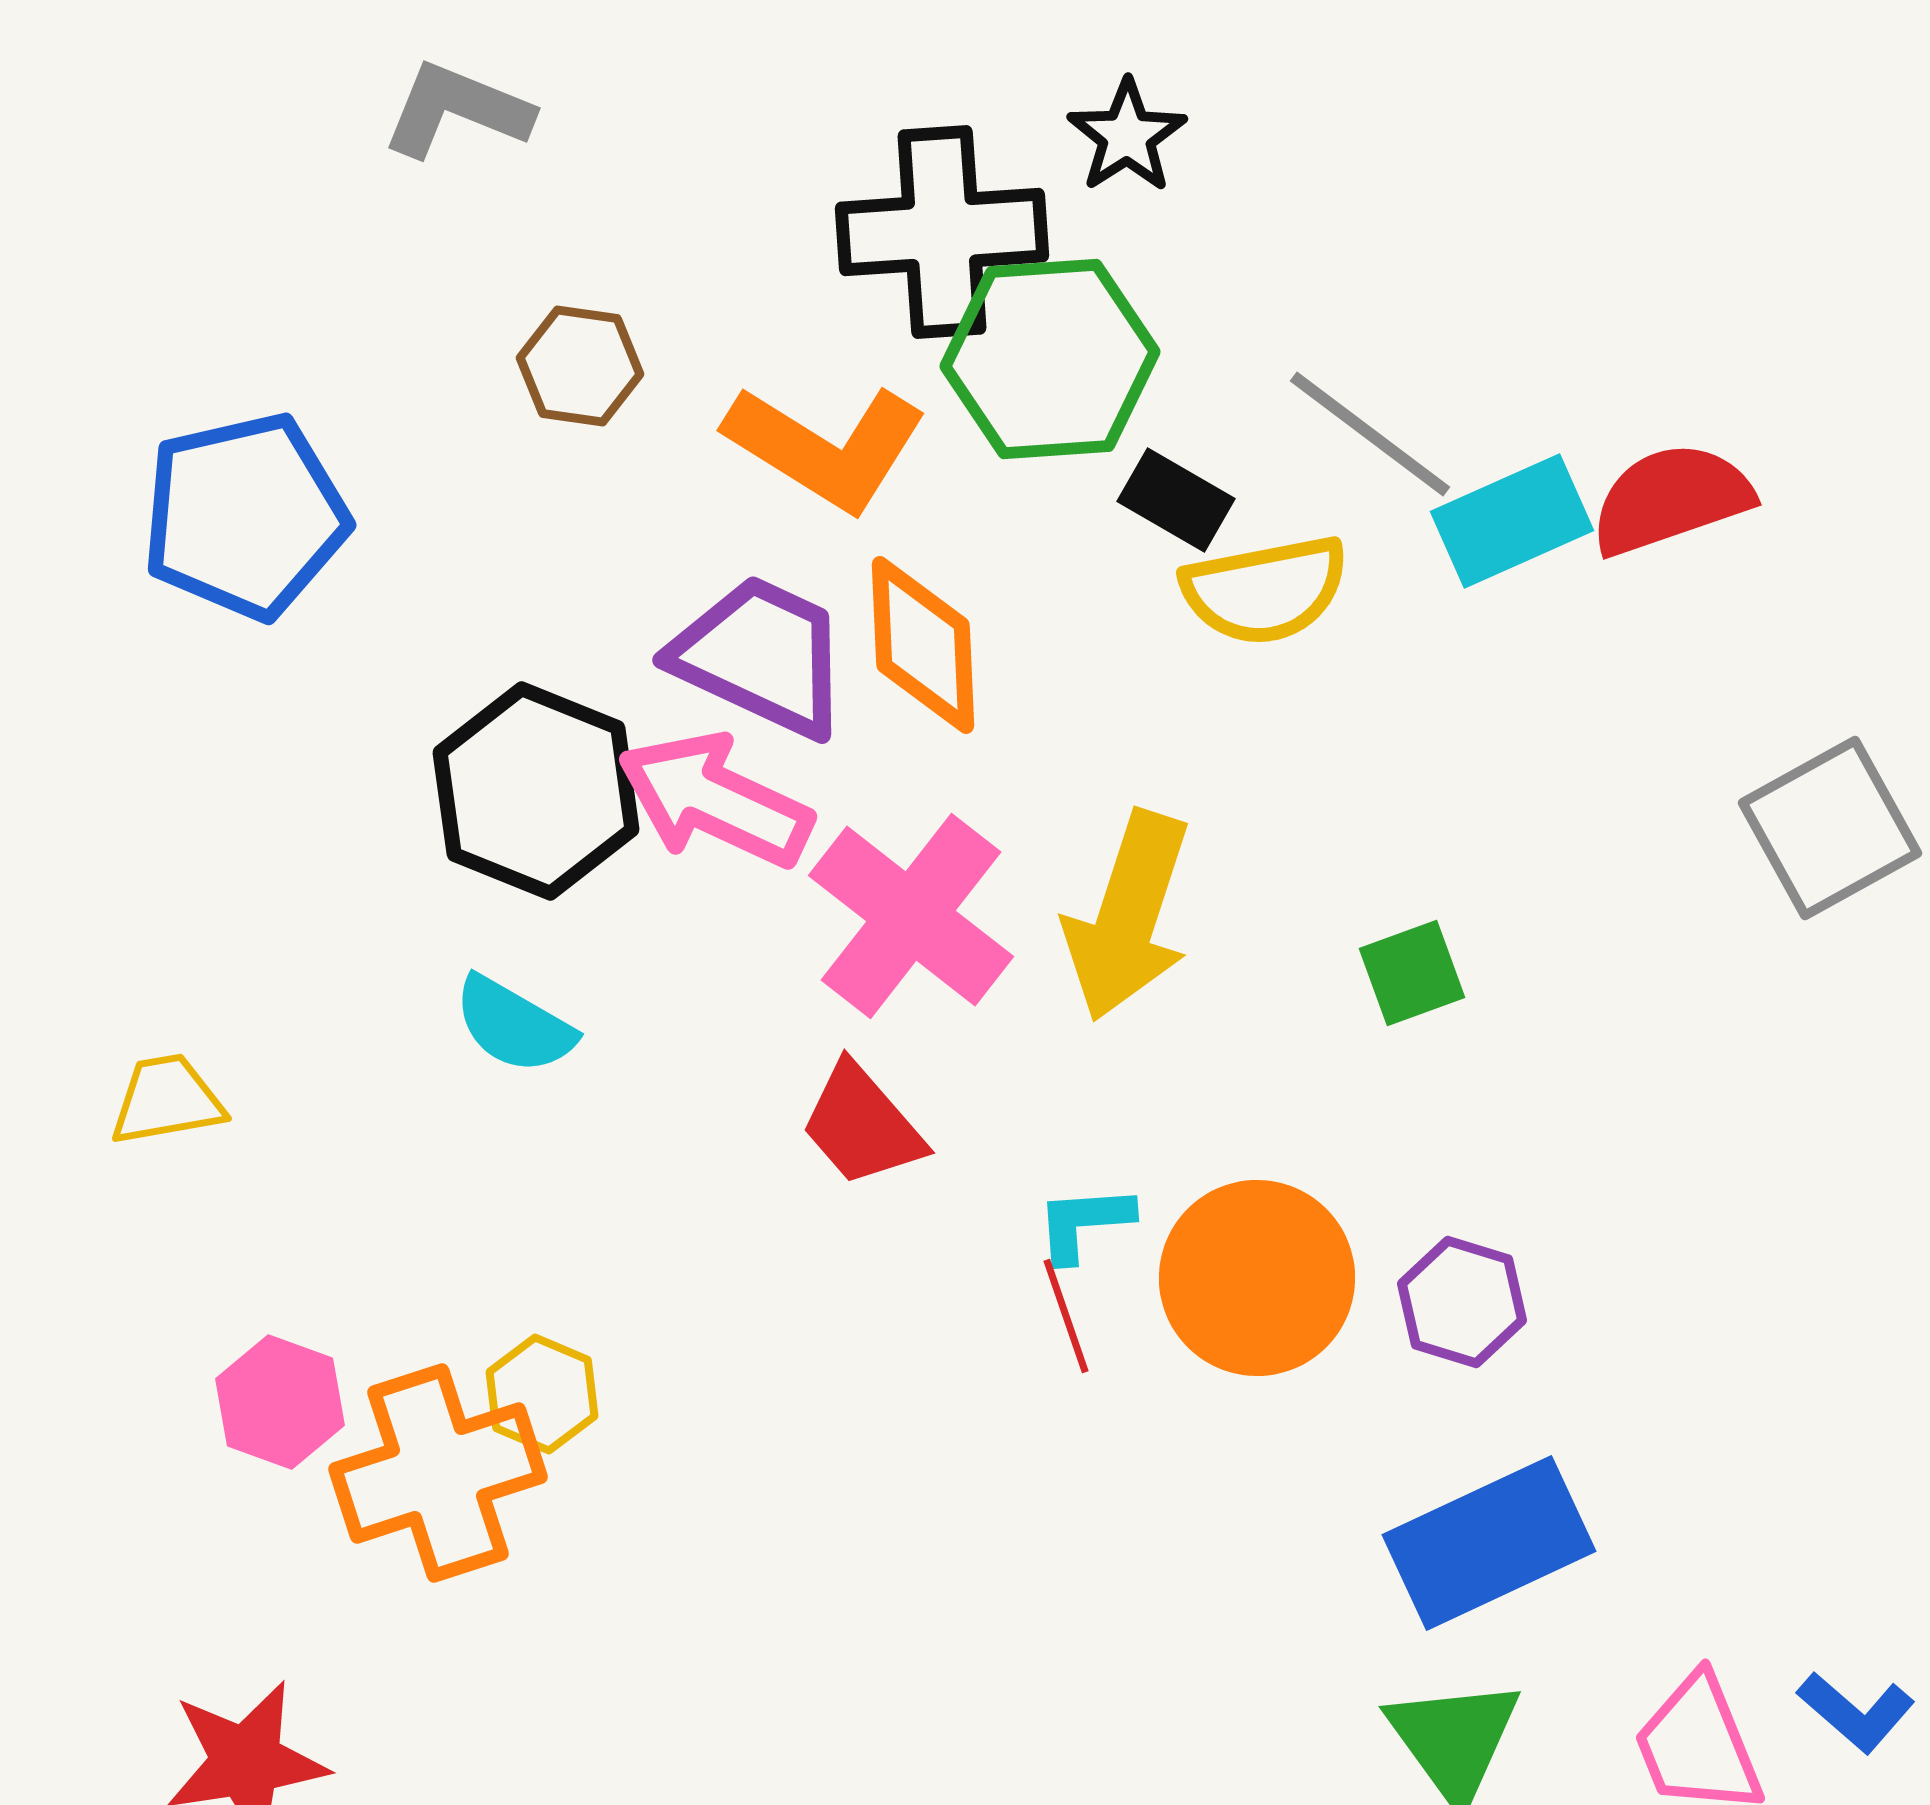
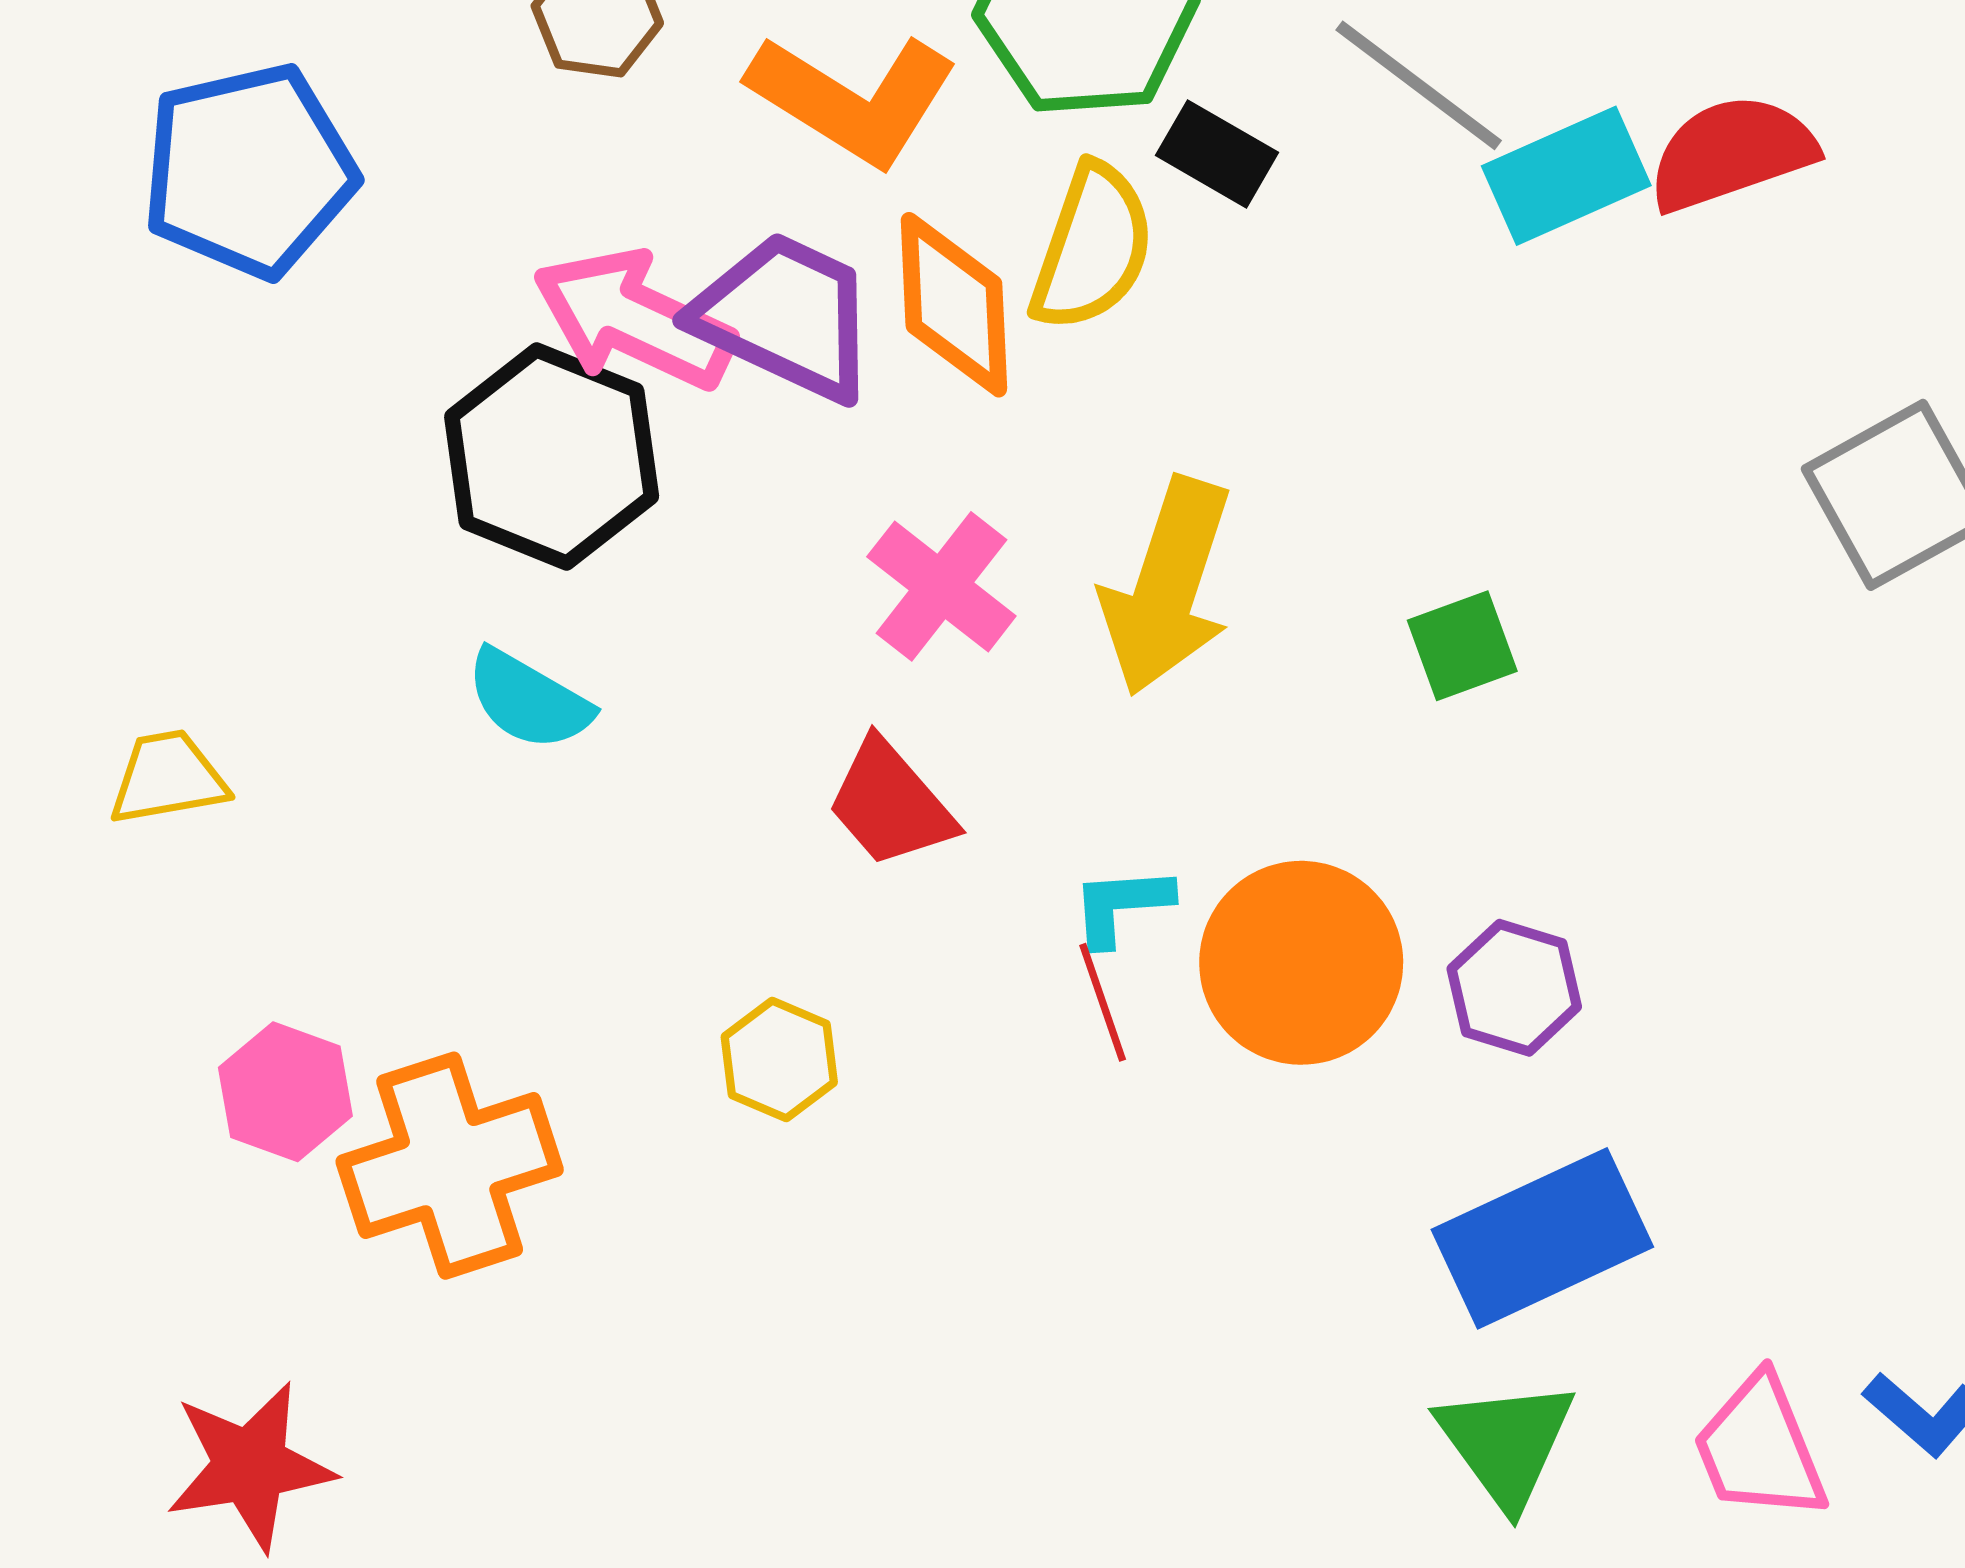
yellow semicircle: (1265, 590) -> (1092, 247), moved, turned -60
pink arrow: (715, 800) -> (634, 319), moved
pink cross: (911, 916) -> (941, 586), size x0.7
yellow hexagon: (542, 1394) -> (779, 1059), moved

